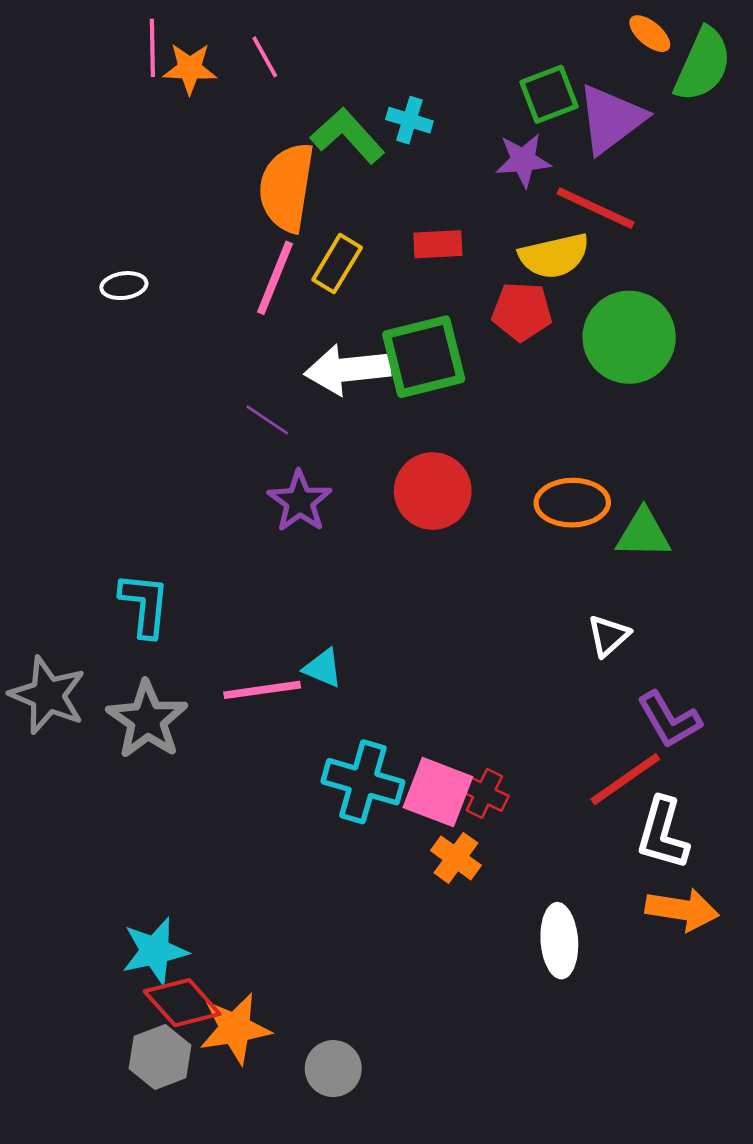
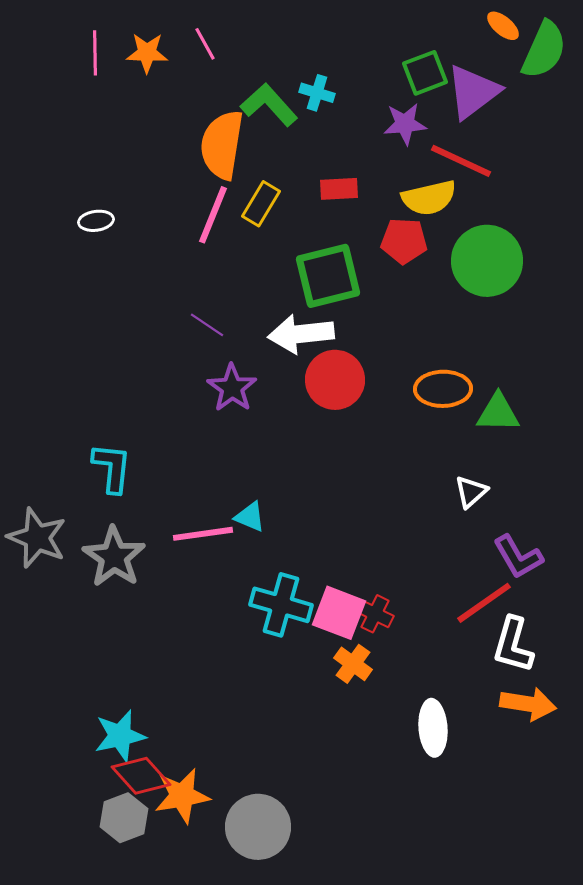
pink line: (152, 48) -> (95, 53), moved
white arrow: (347, 370) -> (301, 334), moved
gray circle: (333, 1069) -> (258, 827), size x1.5

